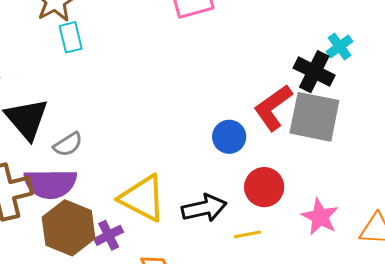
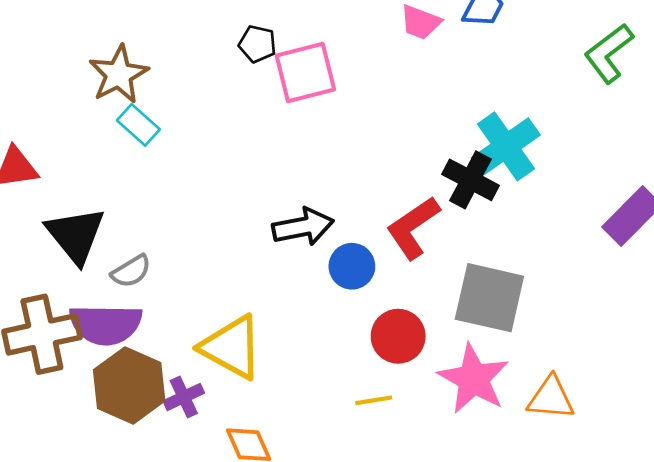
cyan rectangle: (71, 37) -> (138, 125), turned -36
cyan cross: (339, 46) -> (506, 146), size x1.8
gray square: (314, 117) -> (489, 298), moved
black arrow: (204, 208) -> (303, 227), moved
pink star: (320, 217) -> (473, 379), size x1.4

